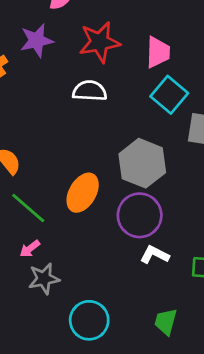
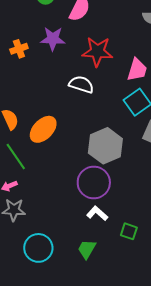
orange ellipse: (83, 193) -> (43, 129), moved
green trapezoid: (166, 322) -> (87, 249), moved

